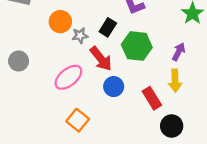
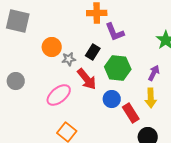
blue circle: (114, 87) -> (112, 99), moved

